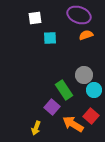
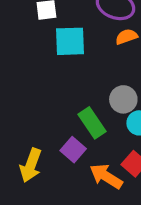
cyan square: (50, 38) -> (70, 41), size x1.5
yellow arrow: (36, 128) -> (31, 165), moved, size x1.5

